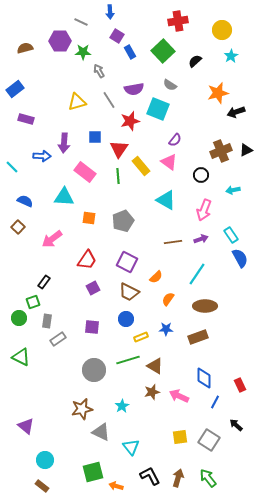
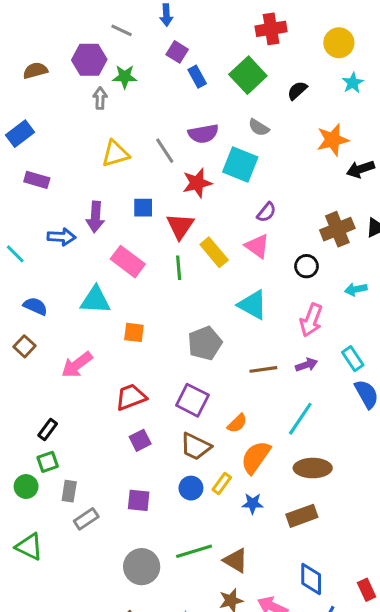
gray arrow: (99, 71) -> (100, 98), moved, turned 32
gray pentagon: (123, 221) -> (205, 343), moved
red trapezoid: (87, 260) -> (131, 397), turned -145
black rectangle: (44, 282) -> (48, 430), moved
orange semicircle: (168, 299) -> (256, 457), size x1.6
yellow rectangle: (141, 337) -> (222, 483), moved, turned -32

